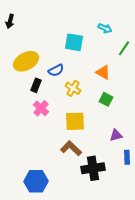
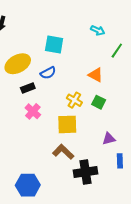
cyan square: (74, 42) -> (54, 45), moved
black rectangle: (36, 85) -> (28, 88), turned 48
yellow cross: (73, 88) -> (74, 100), moved

